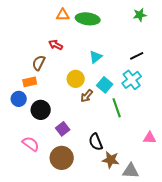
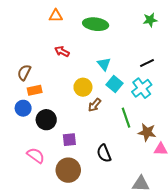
orange triangle: (63, 15) -> (56, 16), moved
cyan triangle: (96, 57) -> (104, 64), turned -32
brown semicircle: (39, 63) -> (24, 72), moved
cyan square: (105, 85) -> (114, 84), moved
purple square: (63, 129) -> (69, 140), turned 32
brown star: (111, 160) -> (147, 132), moved

